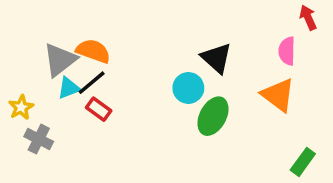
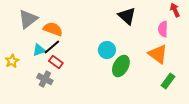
black triangle: (217, 58) -> (127, 16), moved
gray triangle: (60, 60) -> (28, 19), moved
gray cross: (39, 139) -> (45, 79), moved
green rectangle: (303, 162) -> (168, 81), moved

